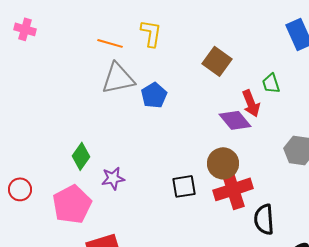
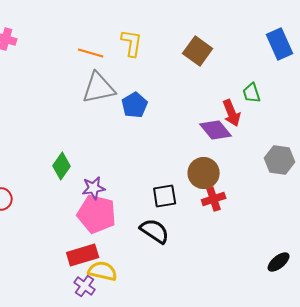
brown square: (217, 61) -> (198, 51), moved
red cross: (233, 189) -> (214, 199), size x0.6
pink pentagon: (72, 204) -> (97, 214), moved, turned -30
black semicircle: (264, 219) -> (155, 231), moved, turned 128

